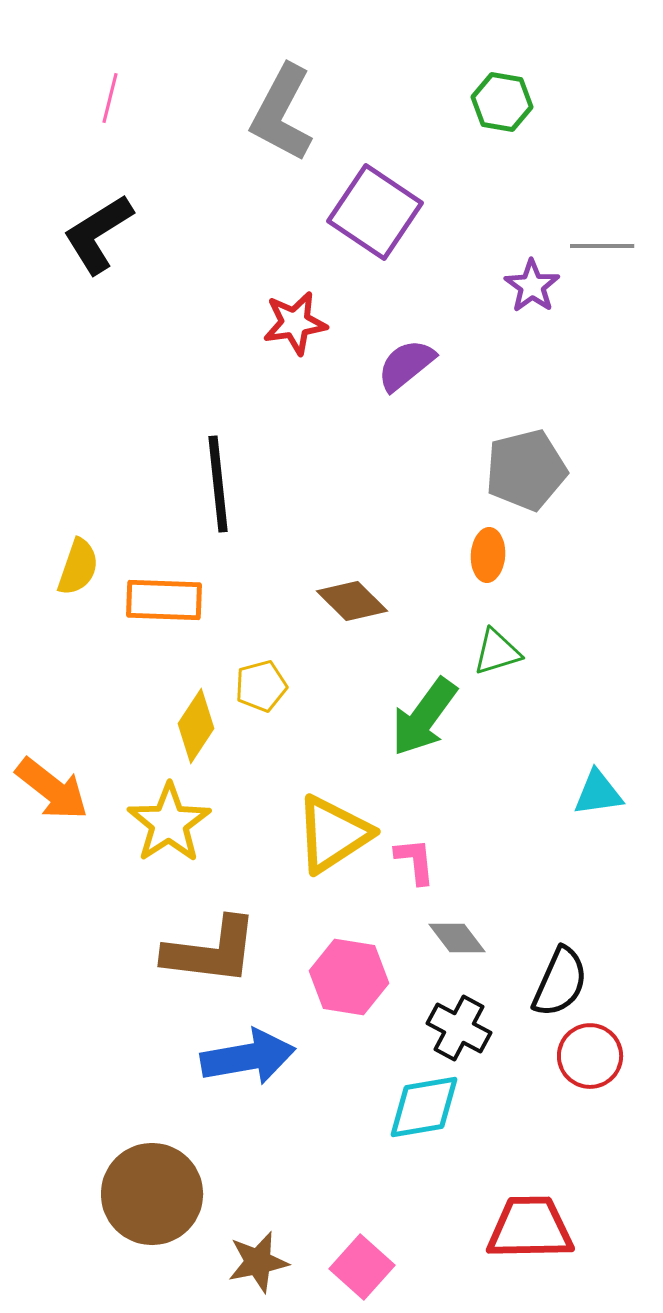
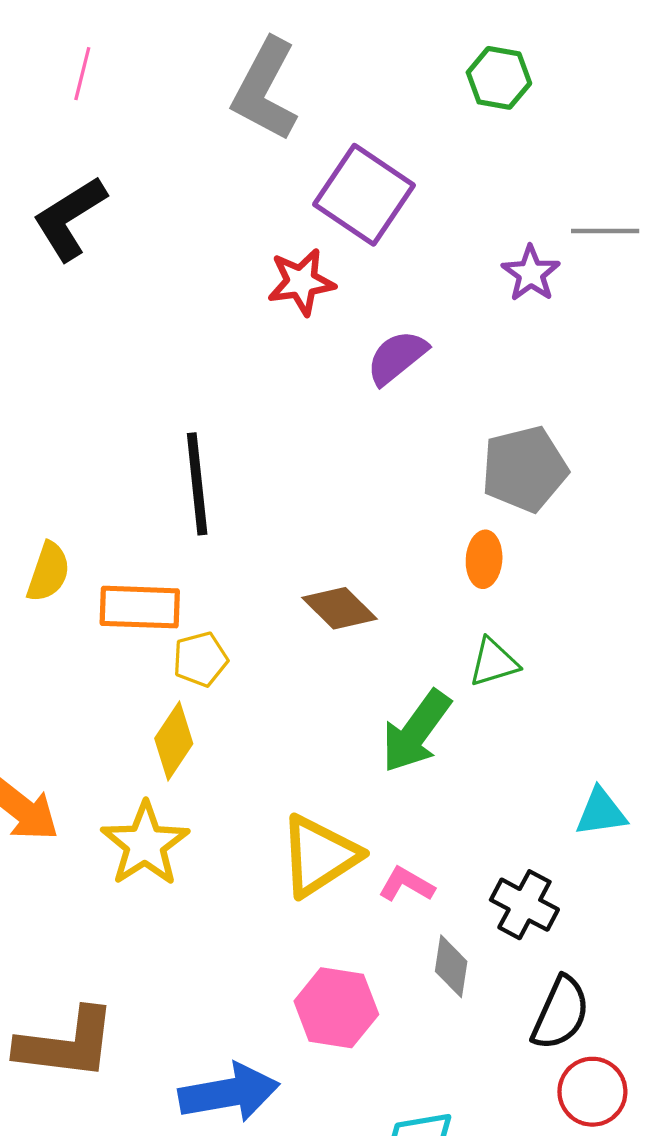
red star: (295, 323) -> (301, 282), moved
yellow pentagon: (261, 686) -> (200, 659), moved
pink L-shape: (415, 861) -> (406, 884), turned -54
gray diamond: (457, 938) -> (451, 966), turned 46
brown L-shape: (211, 951) -> (66, 1044), moved
black cross: (459, 1028) -> (524, 905), moved

